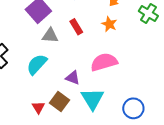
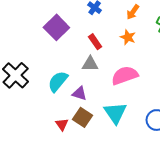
gray triangle: (50, 35) -> (90, 64), moved
purple triangle: (73, 78) -> (79, 93), moved

